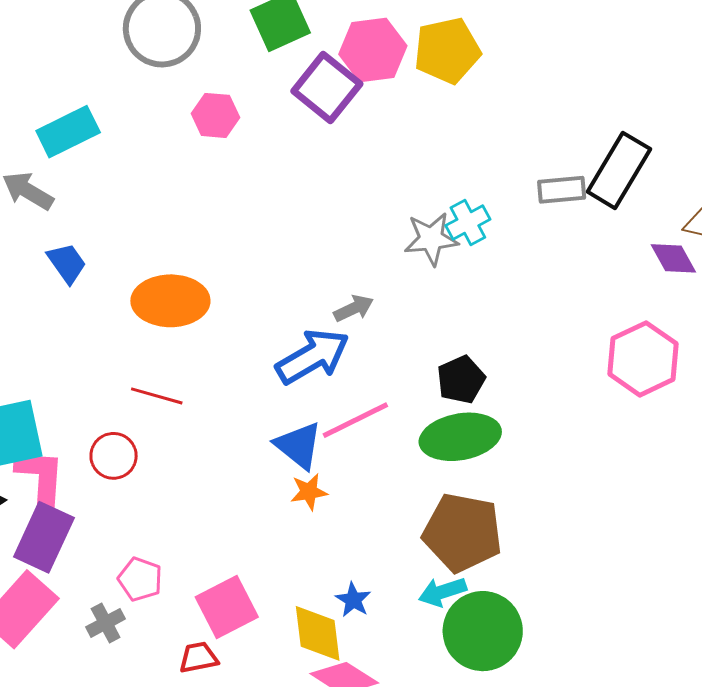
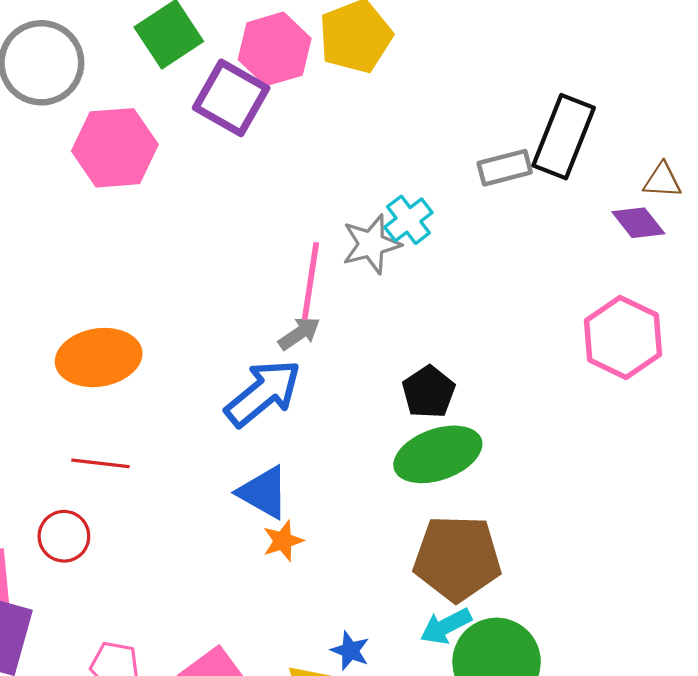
pink hexagon: (215, 115) -> (115, 148), size x1.6
pink line: (355, 420) -> (310, 281), moved, turned -46

